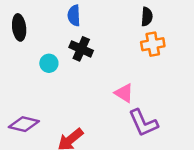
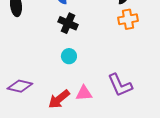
cyan circle: (49, 63) -> (69, 56), moved
pink triangle: (124, 93) -> (84, 93), moved, turned -36

